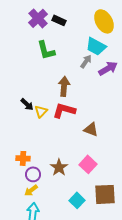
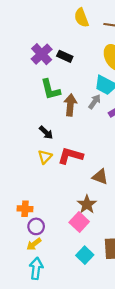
brown arrow: (64, 86) -> (70, 105), moved
black arrow: (27, 104) -> (46, 133), moved
pink square: (88, 164) -> (79, 222), moved
brown star: (59, 167) -> (87, 204), moved

